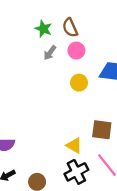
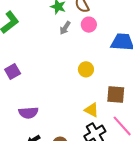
yellow circle: (79, 83) -> (86, 69), moved

